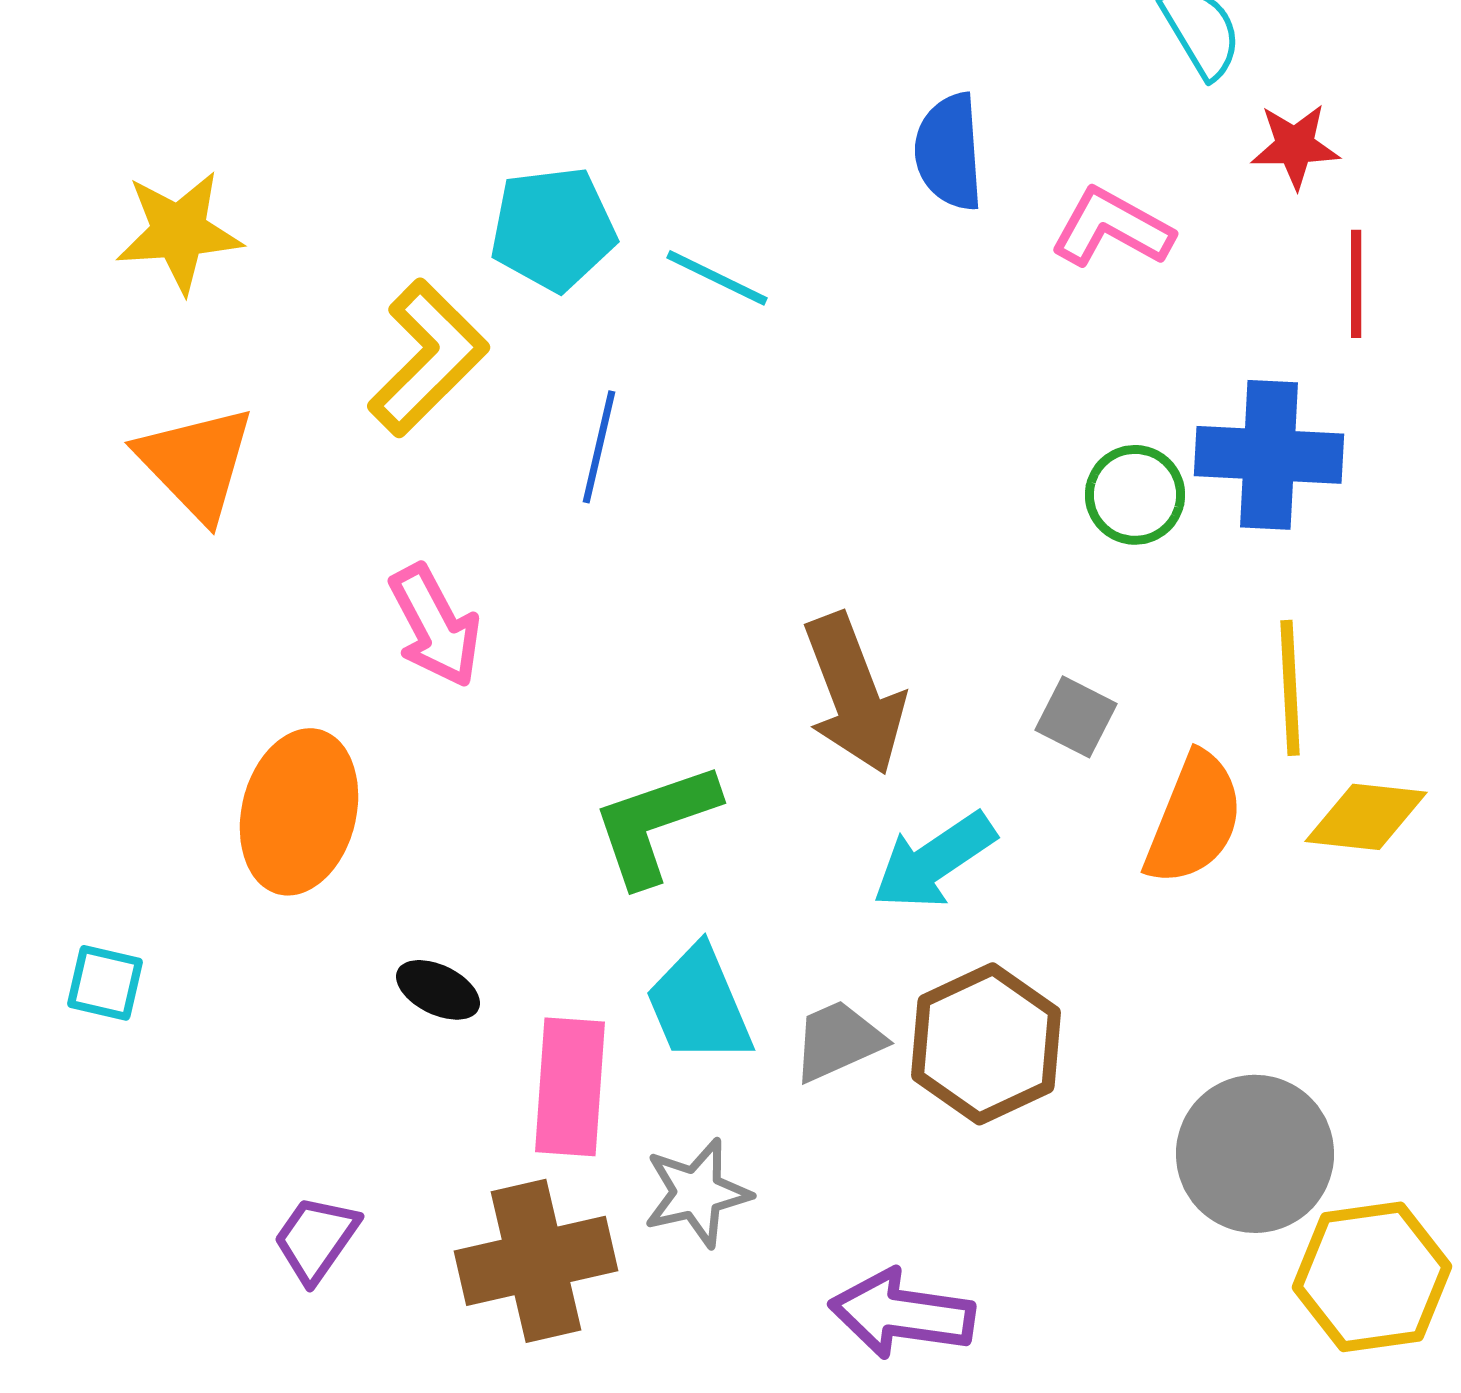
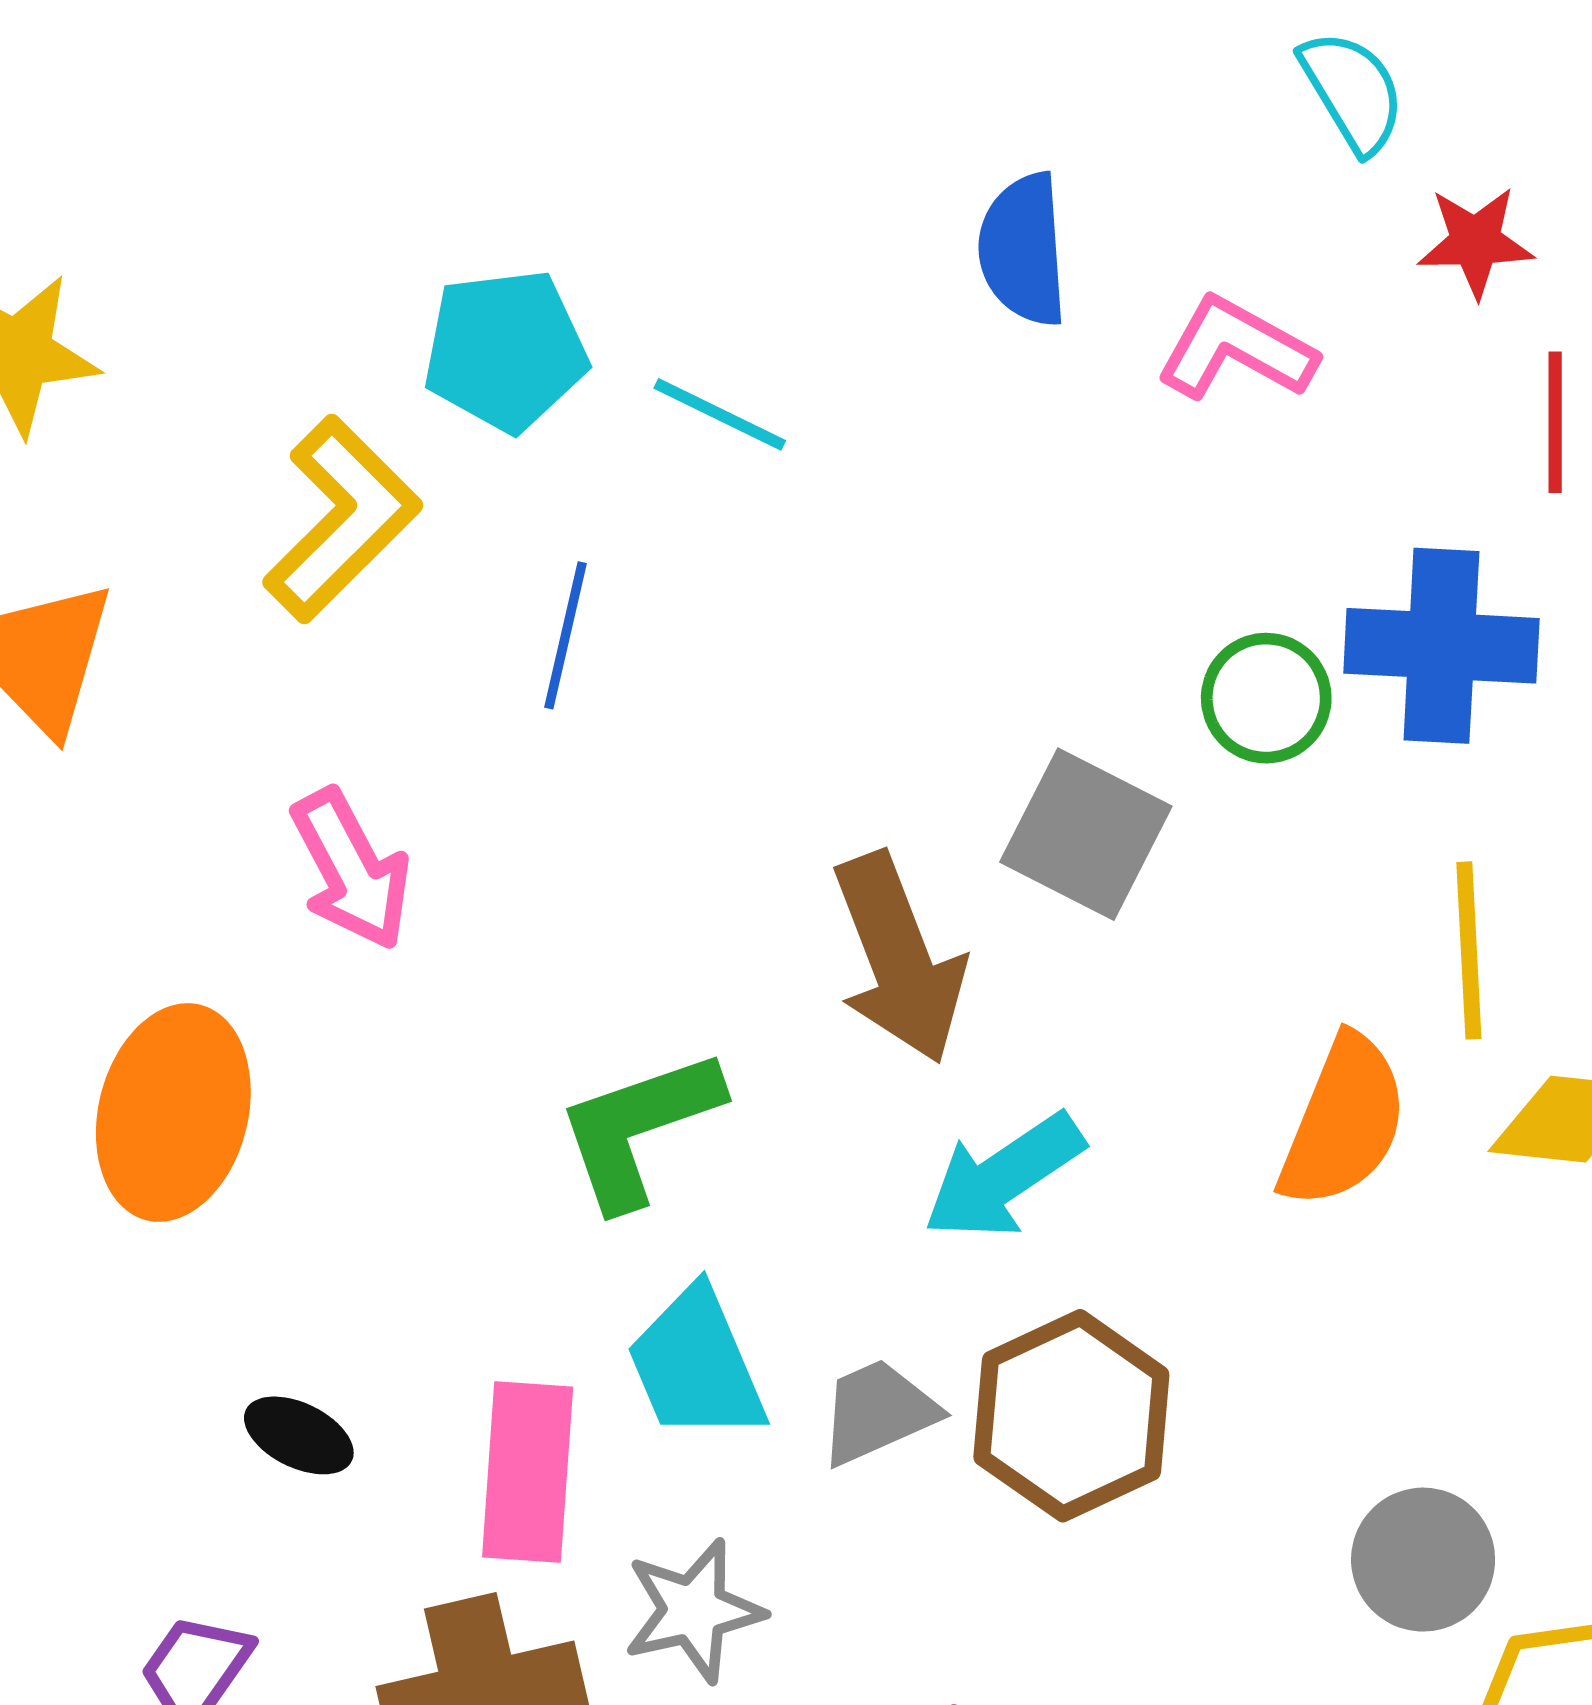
gray square: (1076, 717) -> (1086, 834), moved, size x1.6
black ellipse: (438, 990) -> (299, 1435), moved
gray circle: (1255, 1154) -> (1423, 1560), size x0.7

